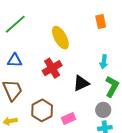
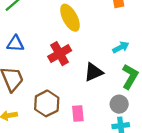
cyan arrow: (104, 62) -> (121, 47), turned -128
pink rectangle: (69, 118) -> (78, 113), turned -72

